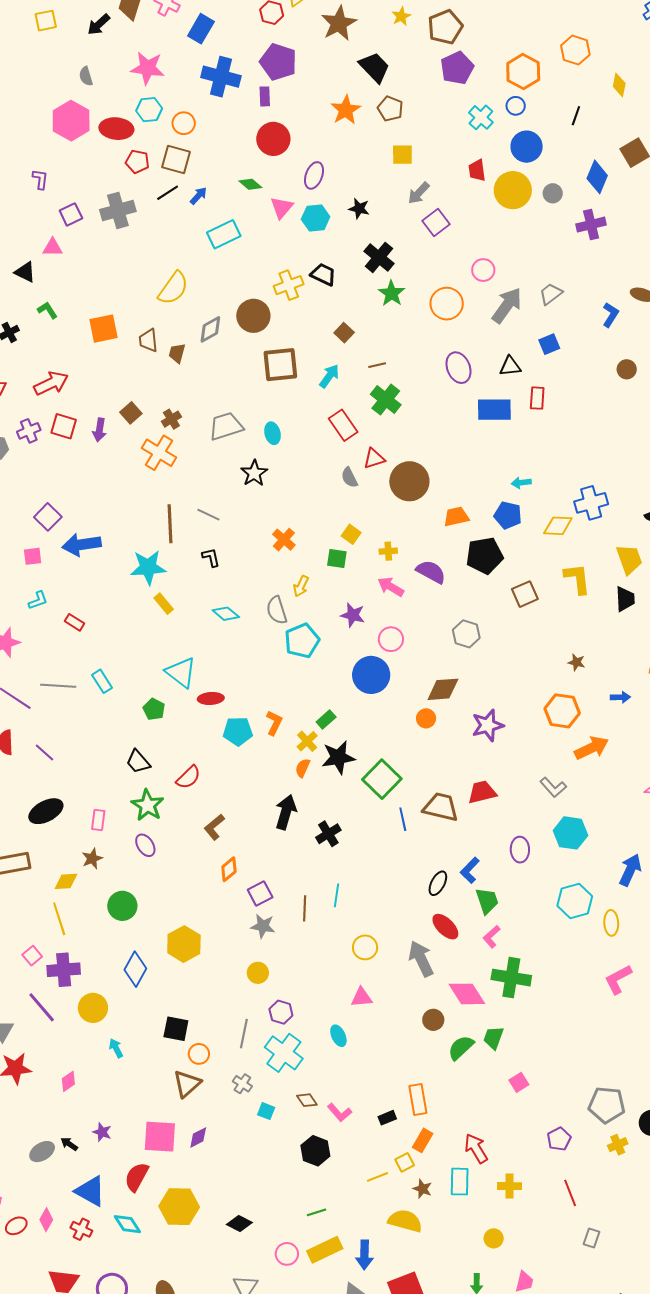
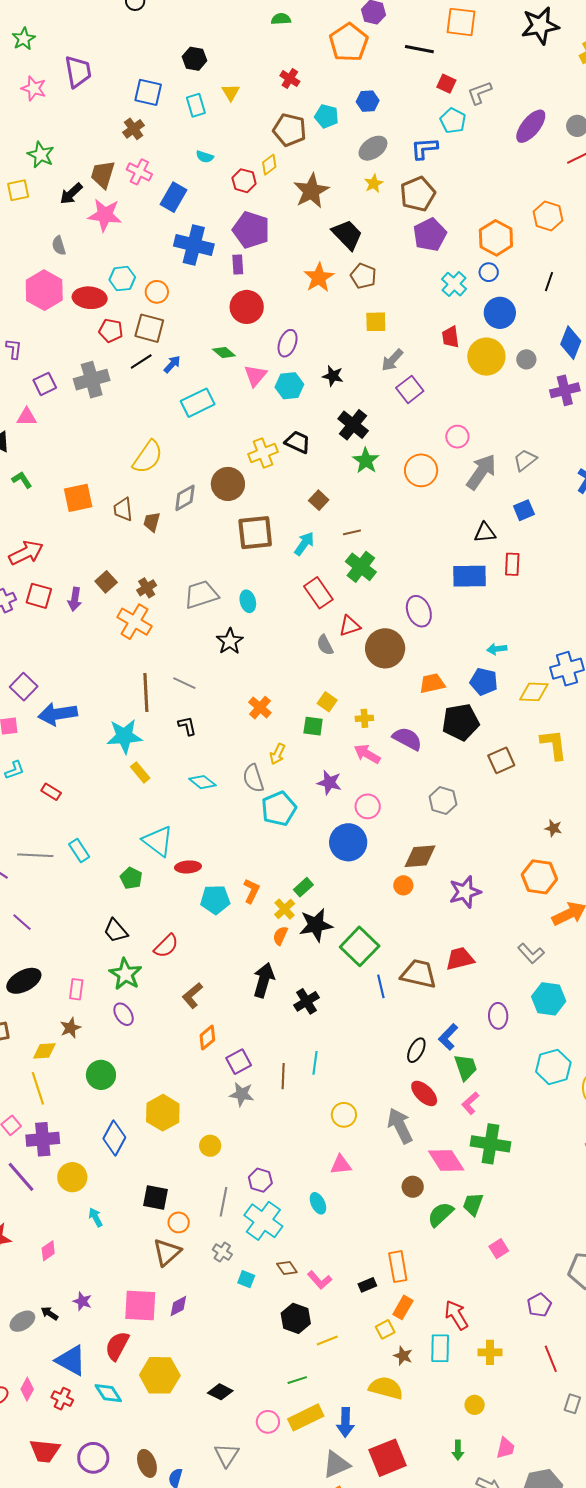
pink star: (147, 68) -> (105, 215), moved
purple ellipse: (458, 368) -> (419, 611), moved
yellow circle: (258, 973) -> (210, 1146), moved
yellow line: (378, 1177) -> (327, 1340), moved

